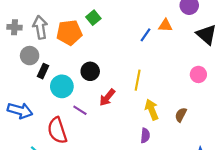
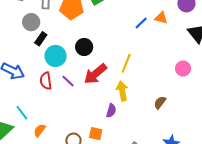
red arrow: (107, 97) -> (95, 74), size x1.4
yellow arrow: (152, 110) -> (122, 91), moved
red semicircle: (57, 130) -> (46, 81), moved, size x0.7
purple semicircle: (145, 135) -> (111, 111), moved

